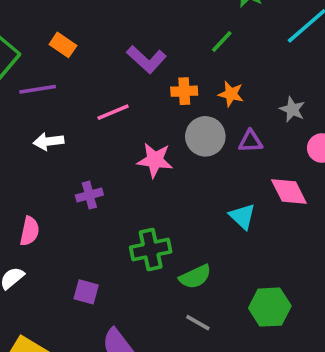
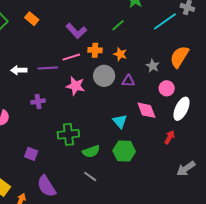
purple line: (38, 89) -> (48, 68), moved
pink line: (113, 112) -> (71, 57), moved
green hexagon: (270, 307) -> (124, 151), moved

